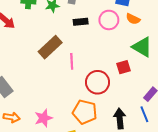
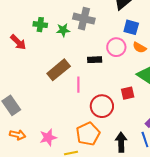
black rectangle: (81, 22) -> (95, 60), moved
orange pentagon: (85, 112) -> (88, 134), turned 30

